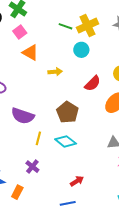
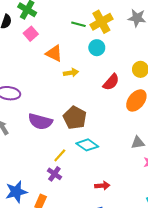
orange triangle: (30, 53) -> (54, 53), moved
brown pentagon: (68, 112) -> (75, 118), moved
yellow line: (38, 138) -> (60, 155), moved, turned 32
red arrow: (77, 181) -> (102, 186), turned 32

